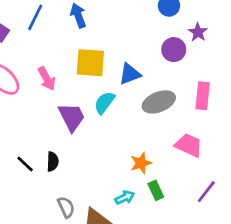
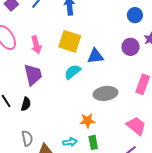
gray ellipse: (159, 102) -> (105, 93), moved
purple trapezoid: (72, 117) -> (33, 75), moved
pink trapezoid: (189, 145) -> (136, 126), moved

